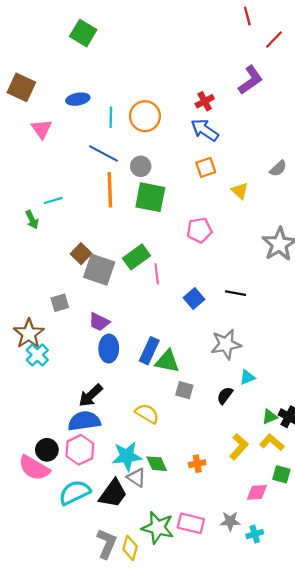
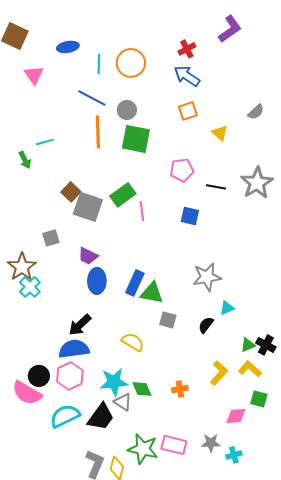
black line: (236, 293) -> (216, 187), moved
blue square: (194, 298) -> (190, 216), moved, turned -36

